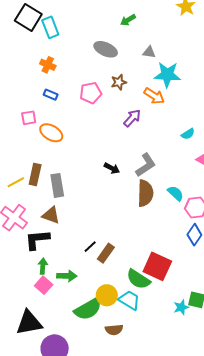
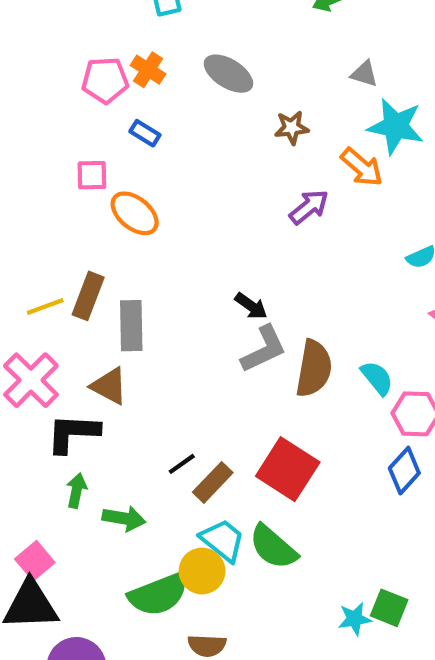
gray ellipse: (106, 49) -> (228, 74), moved
pink pentagon: (91, 93) -> (105, 80), moved
gray L-shape: (146, 165) -> (264, 349), moved
red square: (157, 266) -> (288, 469), moved
pink square: (44, 285) -> (35, 561), moved
cyan trapezoid: (129, 300) -> (223, 540), moved

